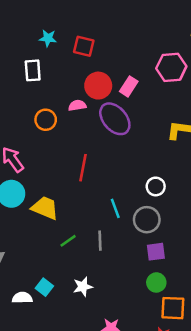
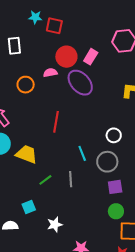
cyan star: (48, 38) -> (35, 17), moved
cyan square: (44, 287) -> (29, 207), moved, turned 32
white star: (83, 287) -> (55, 224), moved

